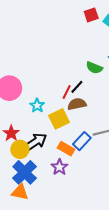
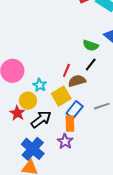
black line: (77, 87) -> (91, 64), moved
blue rectangle: (82, 141) -> (75, 110), moved
yellow circle: (20, 149) -> (28, 101), moved
orange rectangle: (66, 149) -> (70, 124), turned 63

